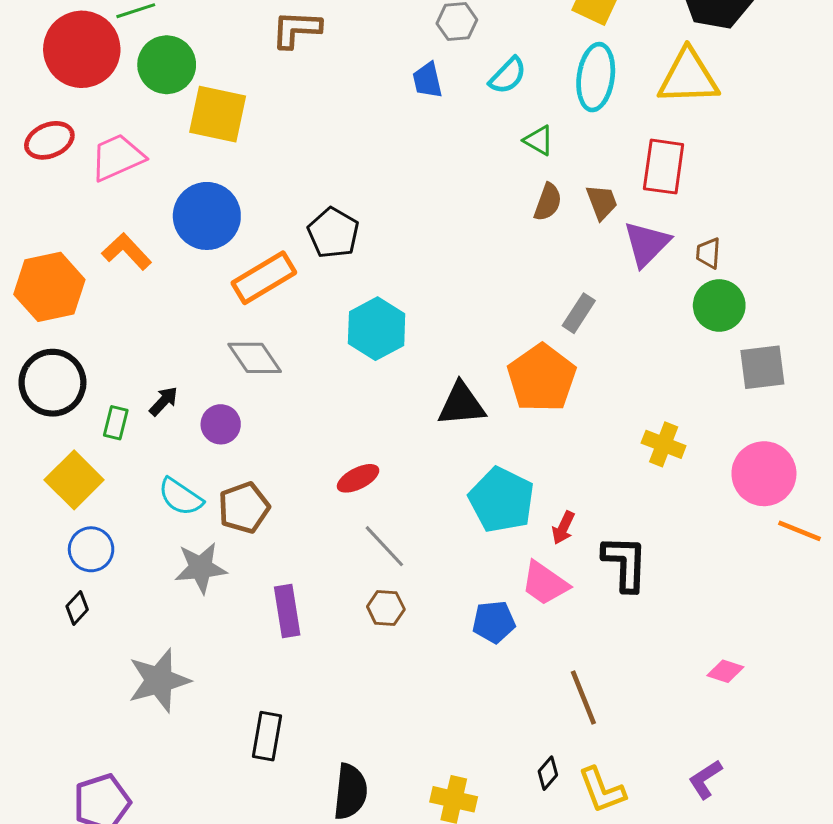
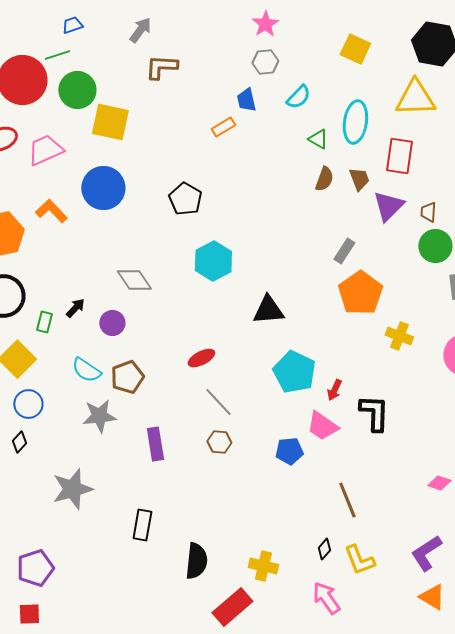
cyan ellipse: (596, 77) -> (355, 122), moved
orange rectangle: (264, 278) -> (223, 127), moved, size x0.6
orange pentagon: (542, 378) -> (360, 293), moved
purple L-shape: (705, 779) -> (426, 553), size x1.4

